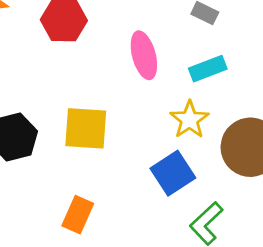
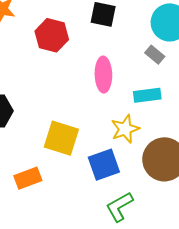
yellow square: (86, 128) -> (61, 138), moved
orange rectangle: (78, 215) -> (28, 178), turned 32

